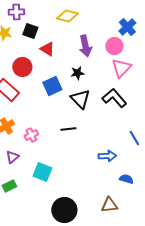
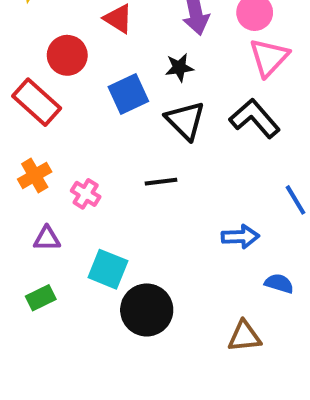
pink cross: (31, 135) -> (86, 194), turned -32
purple triangle: (12, 157) -> (47, 239), turned 40
black circle: (64, 210) -> (147, 310), moved

